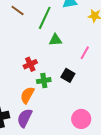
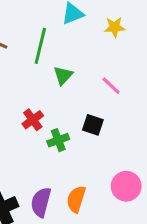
green triangle: (55, 40) -> (63, 75), turned -32
pink line: (85, 53) -> (111, 86), turned -64
orange semicircle: (27, 95) -> (76, 199), moved

